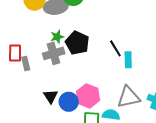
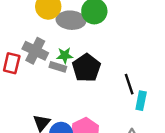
gray cross: (54, 53) -> (35, 51), moved, turned 30
gray rectangle: (26, 64) -> (58, 67), moved, turned -72

